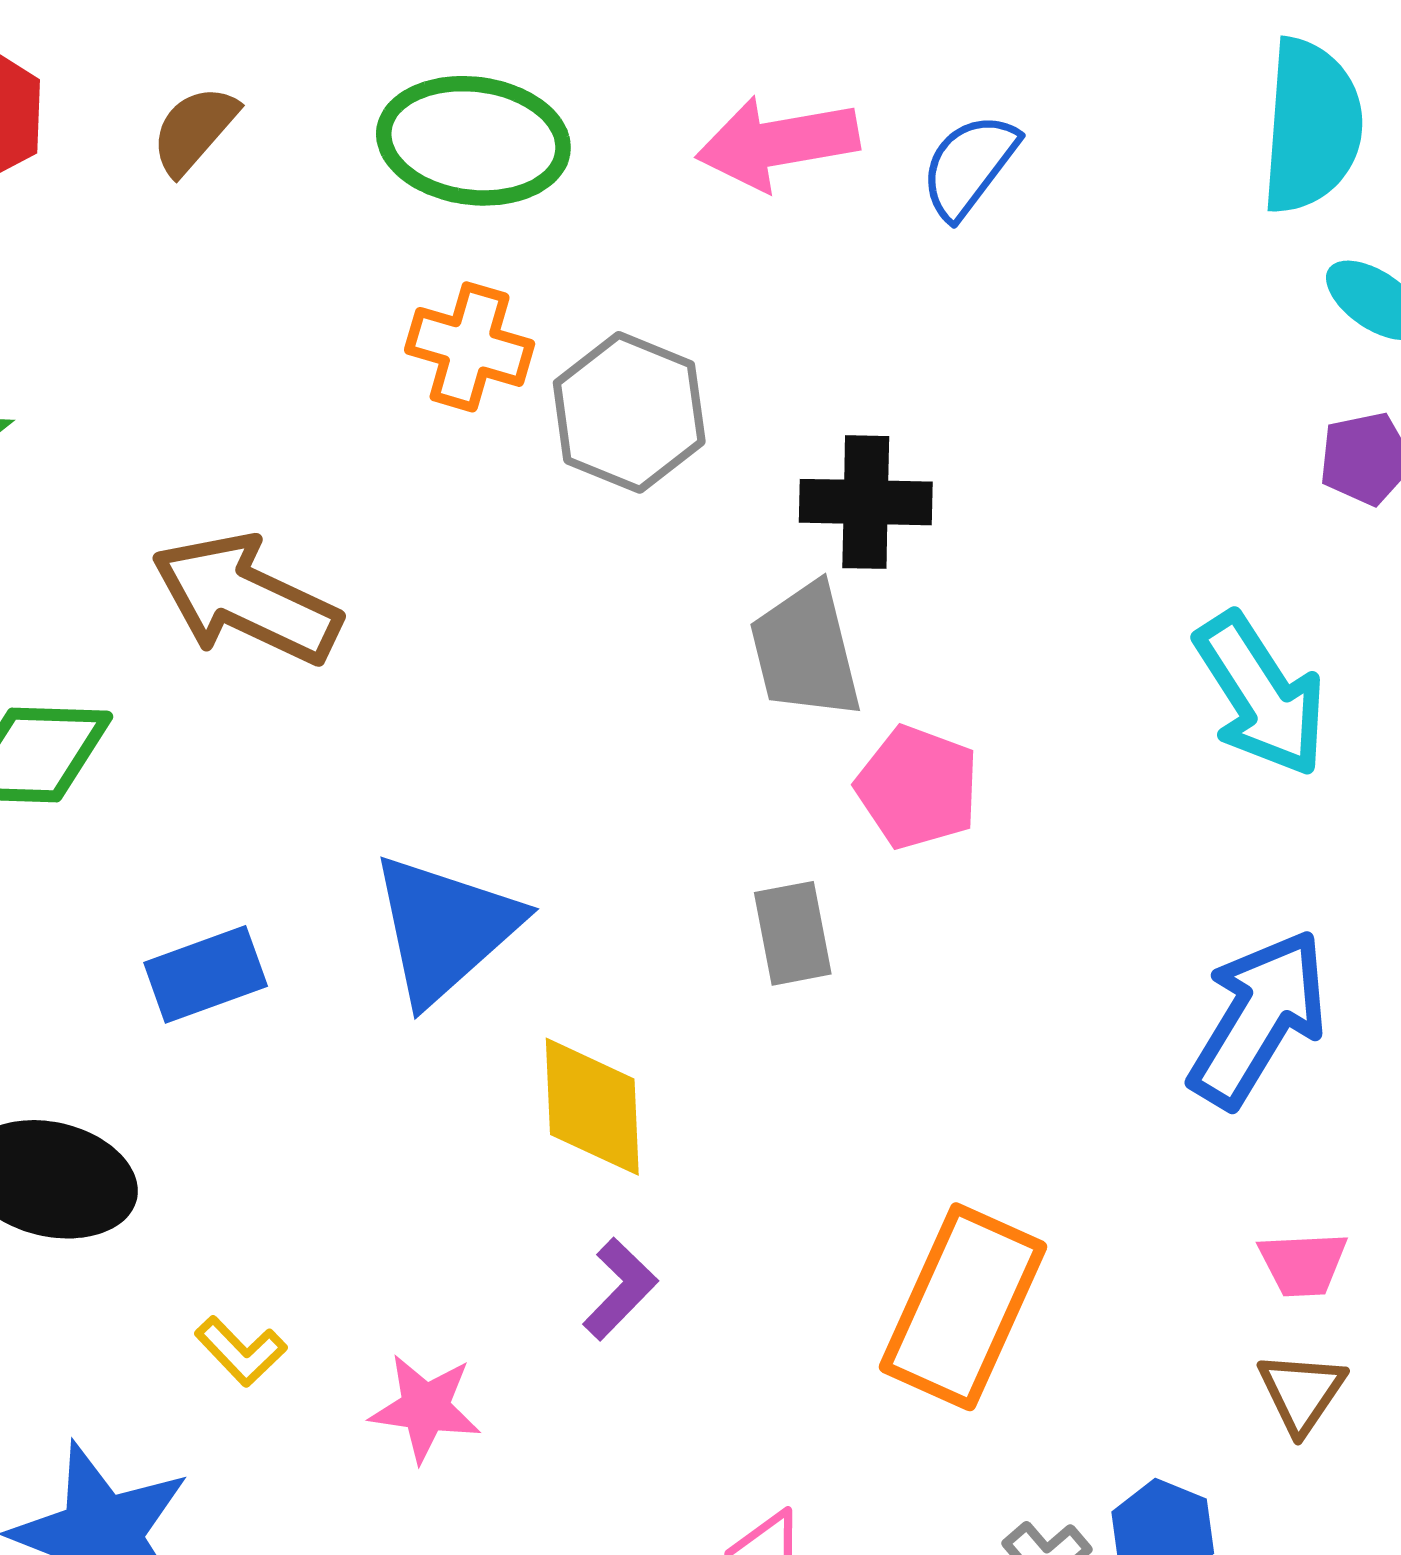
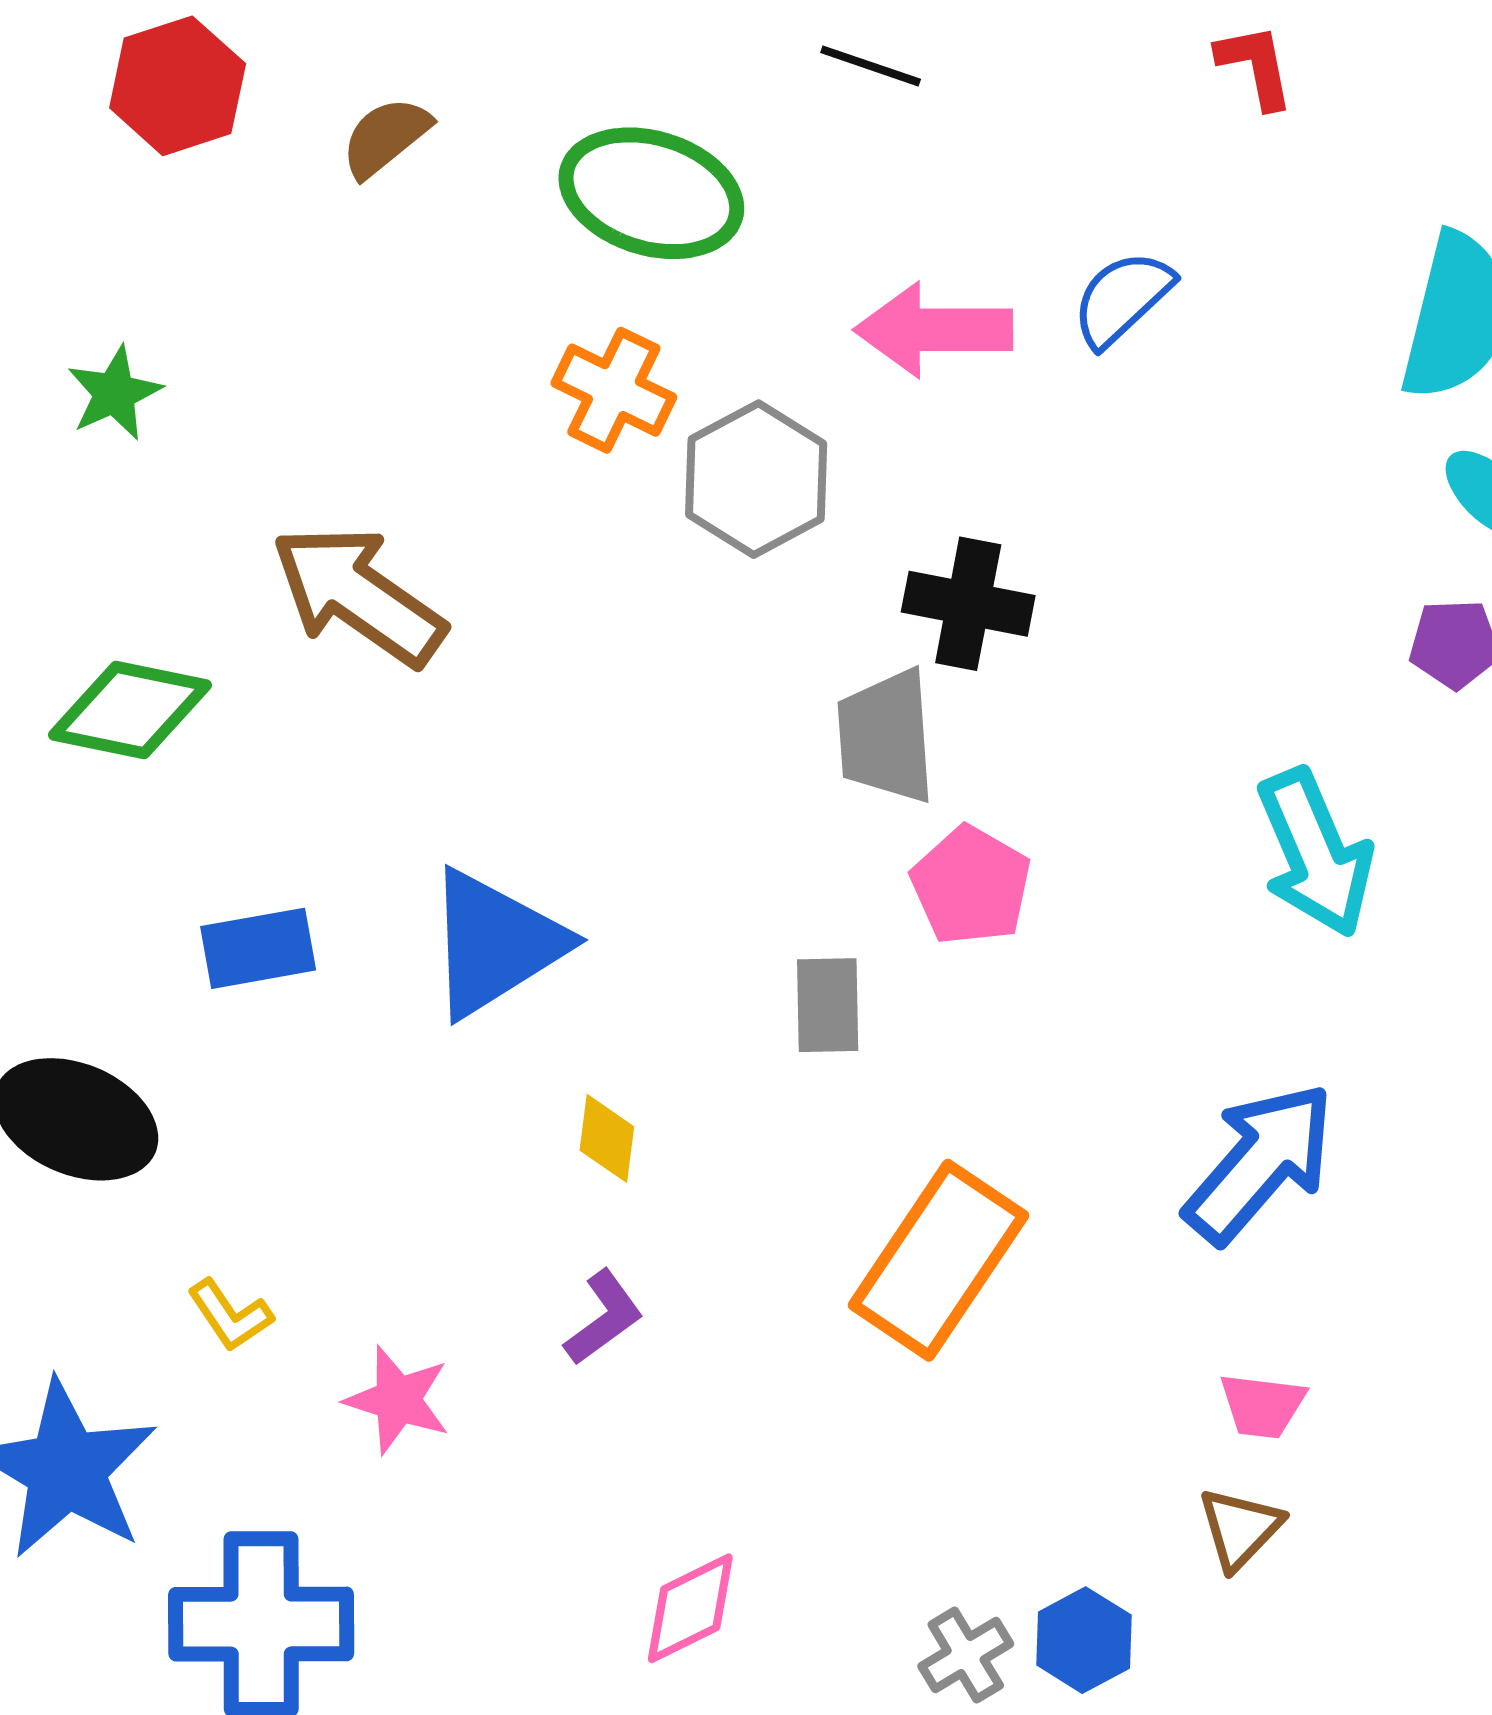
pink arrow: (778, 143) -> (934, 330), moved
yellow diamond: (592, 1107) -> (607, 1138), size x0.6
orange rectangle: (963, 1307) -> (938, 1260), moved

